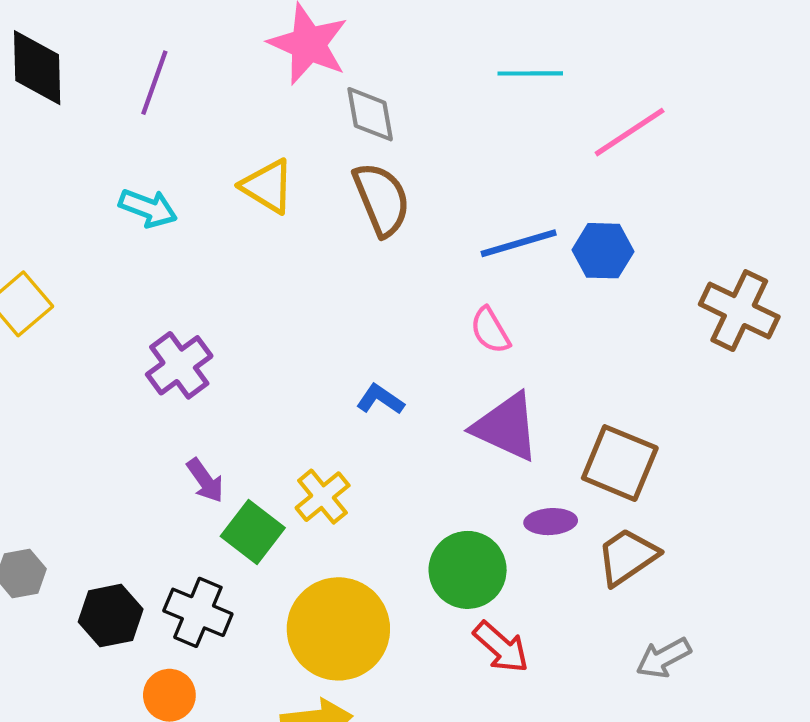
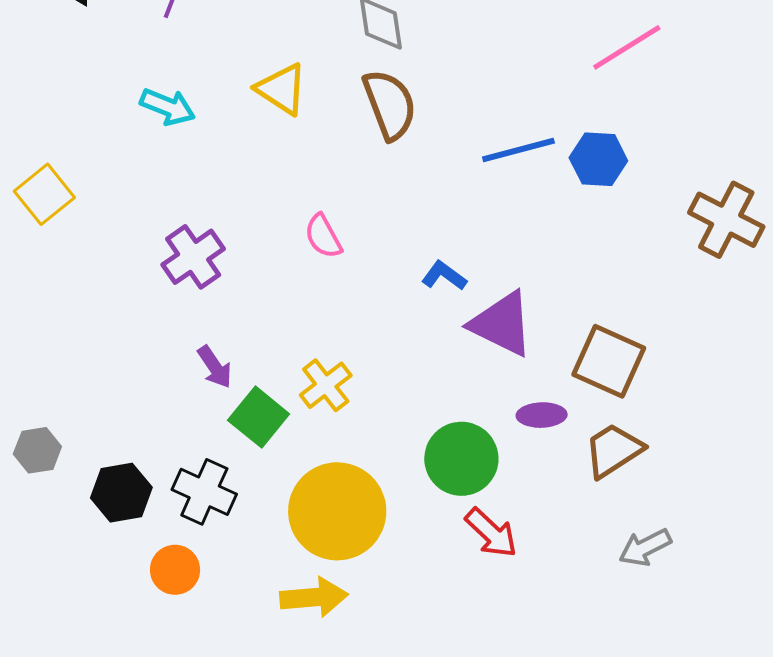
pink semicircle: (490, 330) -> (323, 236), moved
blue L-shape: (380, 399) -> (444, 276), moved

